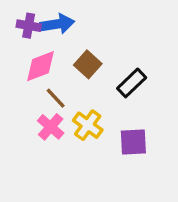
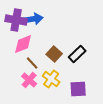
purple cross: (29, 26) -> (16, 20), size x1.5
brown square: (88, 64) -> (54, 54), moved

